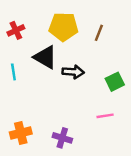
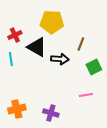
red cross: (16, 30) -> (15, 35), moved
brown line: (99, 33) -> (81, 44), moved

